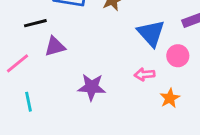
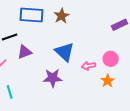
blue triangle: (151, 33) -> (65, 52), moved
pink circle: (178, 56) -> (111, 59), moved

